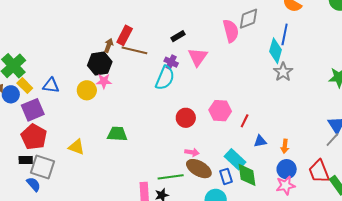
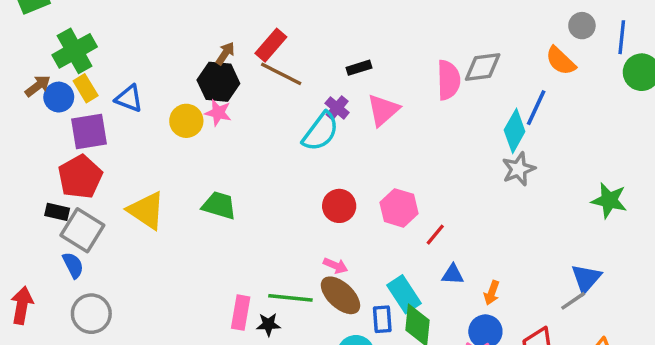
brown arrow: (109, 45) -> (225, 53), moved
yellow triangle: (76, 147) -> (146, 210), size x1.4
blue semicircle: (34, 184) -> (73, 265), moved

